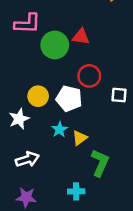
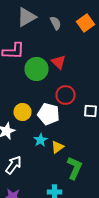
red triangle: (81, 37) -> (58, 62), turned 35
white arrow: (27, 159) -> (14, 165), turned -36

